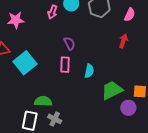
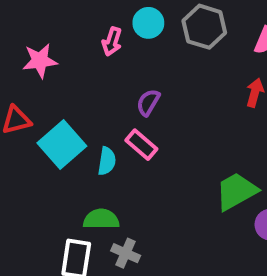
purple semicircle: (69, 43) -> (148, 102), turned -120
pink rectangle: (65, 65) -> (141, 145), turned -49
cyan semicircle: (89, 71) -> (107, 161), moved

